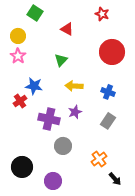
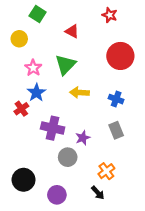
pink star: (18, 56) -> (33, 68), moved
green triangle: (61, 60) -> (66, 65), size x1.5
blue star: (34, 86) -> (36, 93), turned 30
purple star: (75, 112) -> (83, 138), moved
gray rectangle: (108, 121) -> (116, 130), turned -56
black arrow: (115, 179) -> (98, 193), moved

